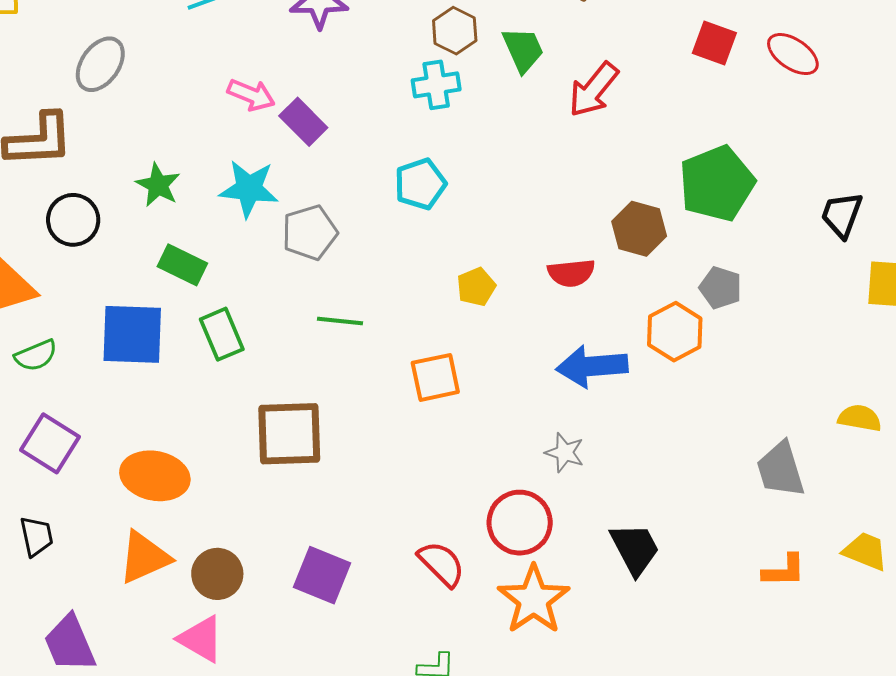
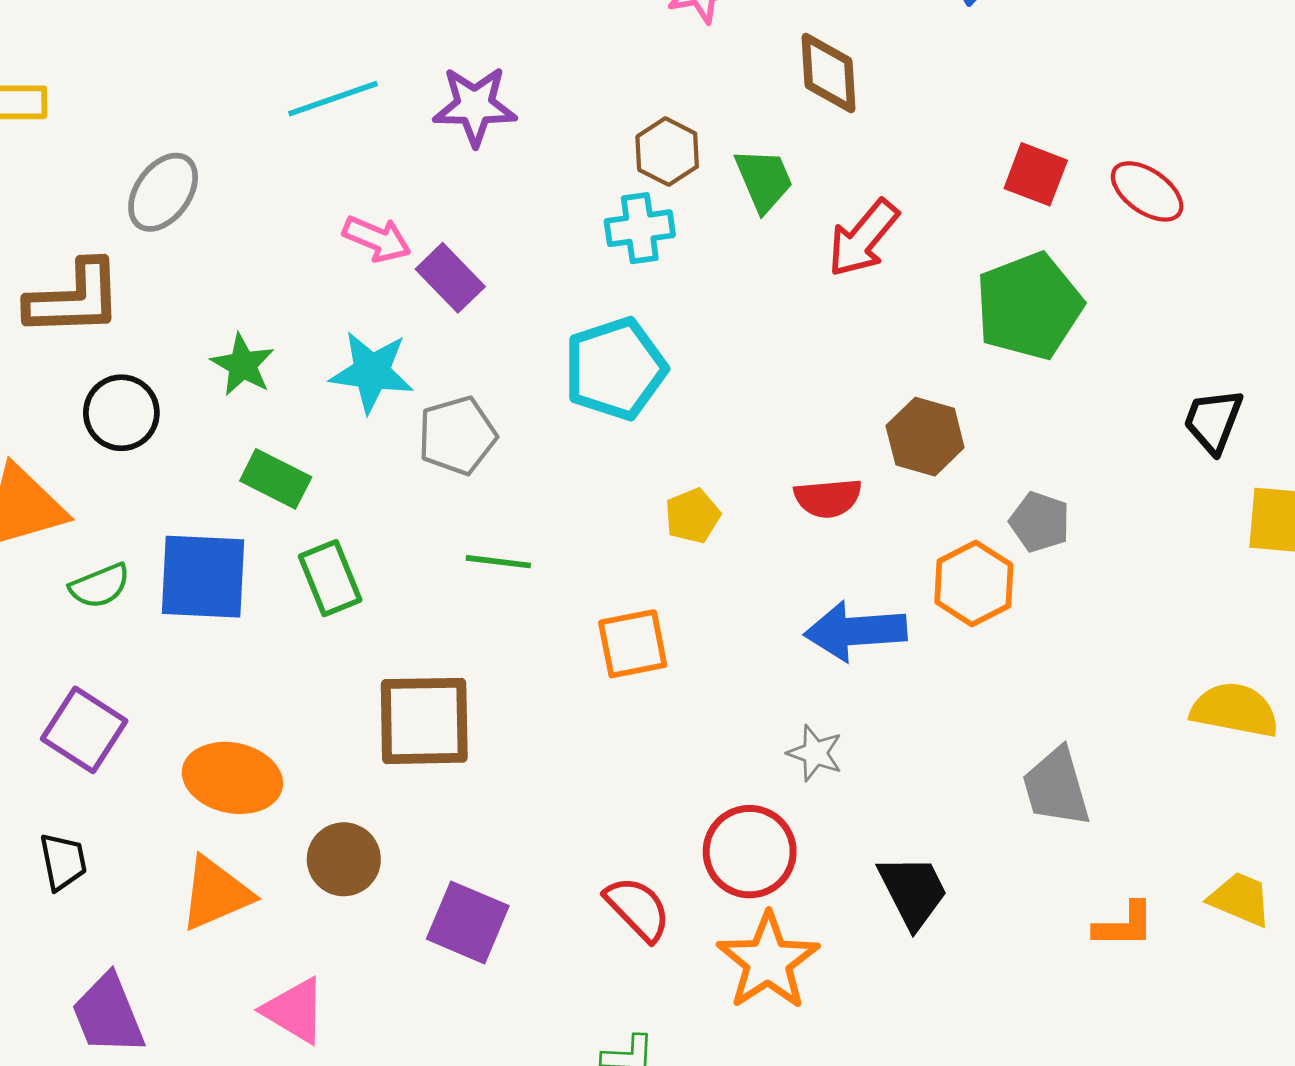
cyan pentagon: (420, 184) -> (615, 369), size x1.4
green pentagon: (717, 184) -> (1029, 306), moved
green semicircle: (36, 355) -> (100, 586), moved
yellow semicircle: (860, 418) -> (1235, 710), size x1.4
gray trapezoid: (781, 469) -> (1056, 787), moved
brown circle: (217, 574) -> (344, 859), moved

